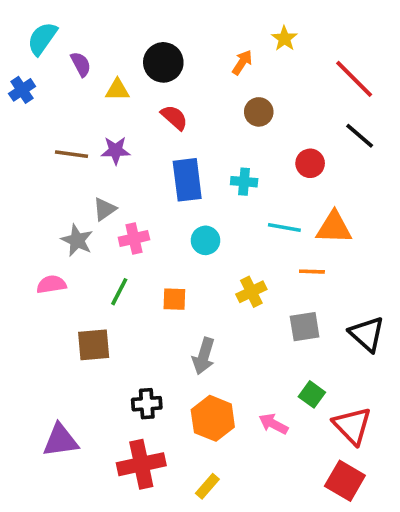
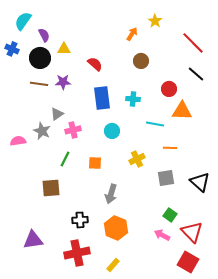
black circle: (163, 62) -> (40, 58), moved
blue cross: (22, 90) -> (12, 49), turned -32
orange triangle: (334, 228) -> (182, 111), moved
pink semicircle: (51, 284) -> (18, 141), moved
pink arrow: (273, 424) -> (162, 235), moved

